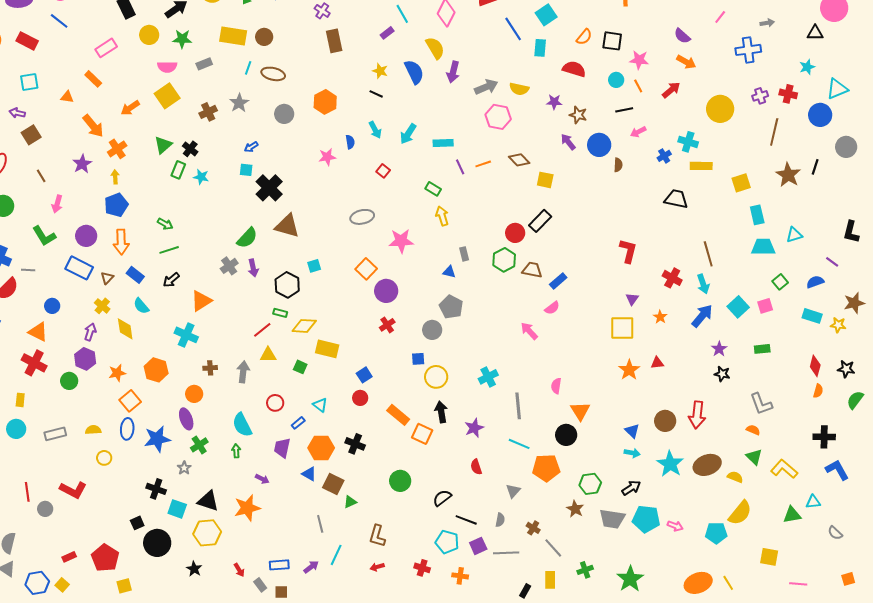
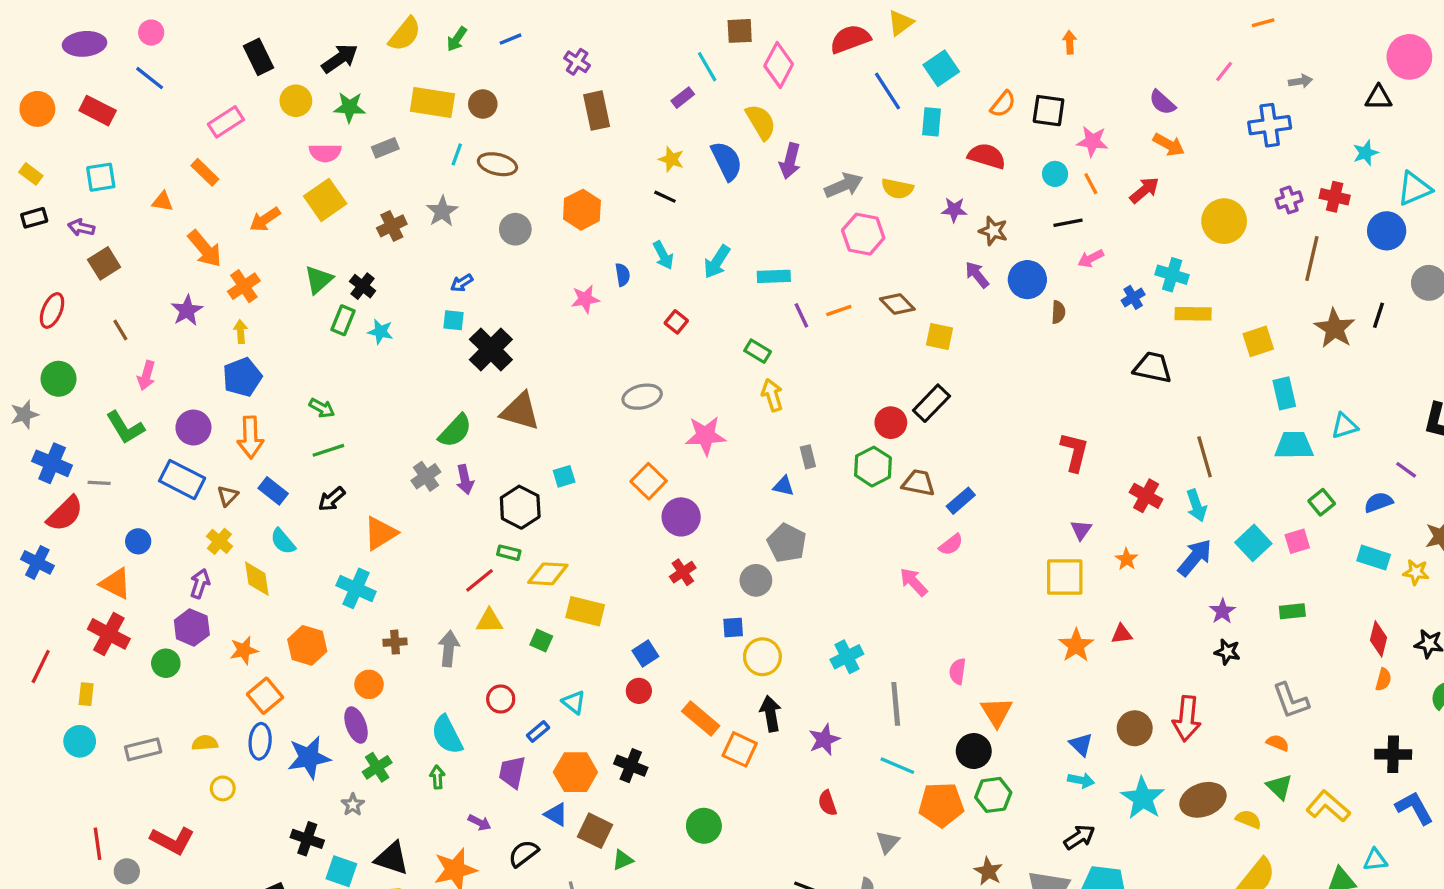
green hexagon: (590, 484) -> (993, 795), moved
black semicircle: (442, 498) -> (523, 853), moved

